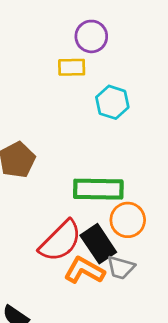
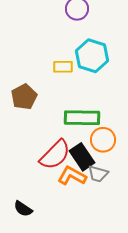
yellow rectangle: (72, 67) -> (63, 67), moved
cyan hexagon: (112, 102) -> (92, 56), size x1.4

